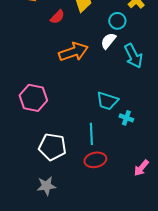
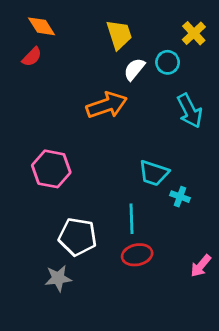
red semicircle: (57, 17) -> (32, 57), moved
white semicircle: (108, 41) -> (134, 69), moved
gray star: (46, 186) -> (58, 278), moved

